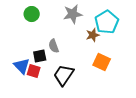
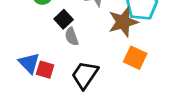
brown star: (93, 35) -> (123, 22), size x1.6
black square: (40, 56) -> (64, 19), moved, turned -32

